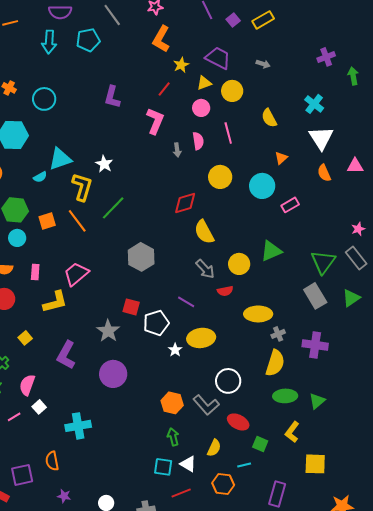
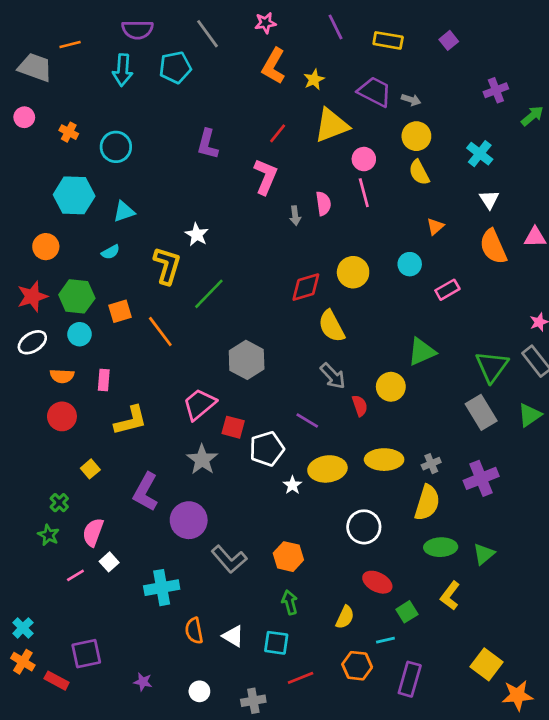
purple square: (233, 20) -> (449, 40), moved
yellow rectangle: (263, 20) -> (388, 40), moved, turned 40
purple trapezoid: (218, 58) -> (375, 92), moved
yellow star: (181, 65) -> (314, 80), moved
green arrow: (353, 76) -> (532, 116), turned 60
yellow triangle: (204, 83) -> (332, 125), size x1.8
yellow circle: (232, 91) -> (416, 136), moved
pink circle: (201, 108) -> (364, 159), moved
white triangle: (321, 138) -> (489, 199), size x0.6
cyan triangle: (60, 159) -> (124, 212), moved, size x0.7
orange semicircle: (324, 173) -> (493, 247), size x1.5
yellow circle: (220, 177) -> (353, 272), moved
cyan circle: (262, 186) -> (410, 264), size x0.7
orange line: (77, 221) -> (160, 332), moved
yellow circle: (239, 264) -> (391, 387), moved
pink trapezoid: (76, 274) -> (199, 404), moved
red semicircle: (225, 291) -> (360, 406), turned -98
yellow ellipse: (258, 314) -> (384, 460), moved
purple cross: (315, 345) -> (481, 478), turned -30
purple circle: (113, 374) -> (189, 520), moved
gray L-shape: (206, 405) -> (229, 559), moved
green square: (260, 444) -> (407, 612), turned 35
orange semicircle: (52, 461) -> (194, 631), moved
white triangle: (188, 464) -> (233, 636), moved
yellow square: (315, 464) -> (486, 664), moved, turned 35
purple rectangle: (277, 494) -> (410, 679), moved

